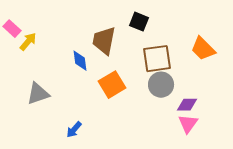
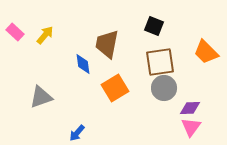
black square: (139, 22) -> (154, 26), moved
yellow arrow: (28, 42) -> (45, 35), moved

